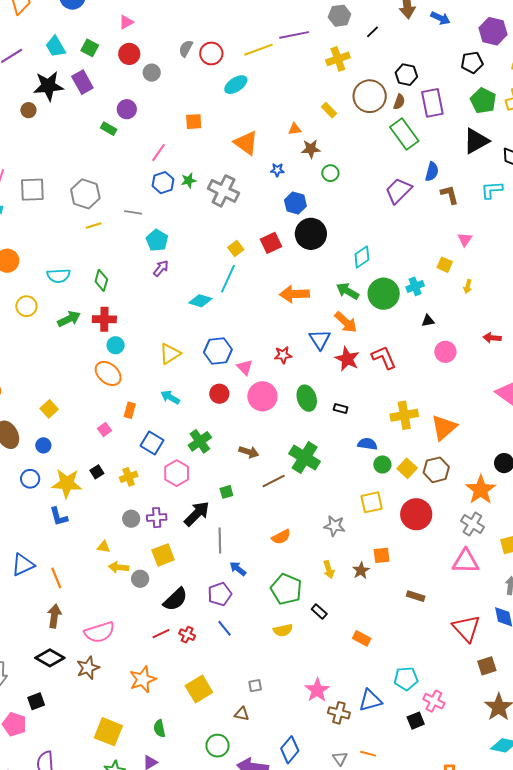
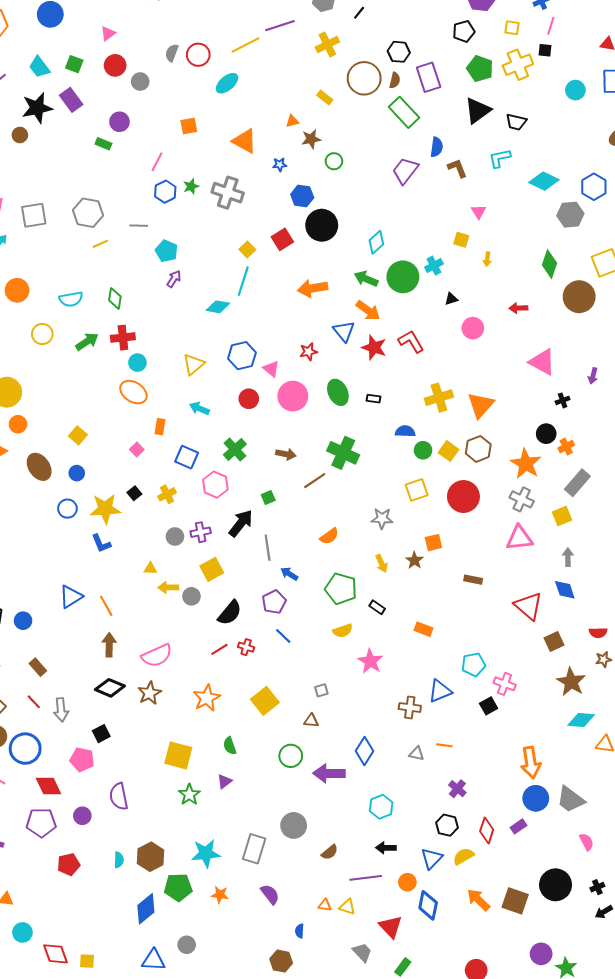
pink star: (317, 690) -> (370, 661), moved
gray triangle: (340, 758) -> (417, 754), turned -35

